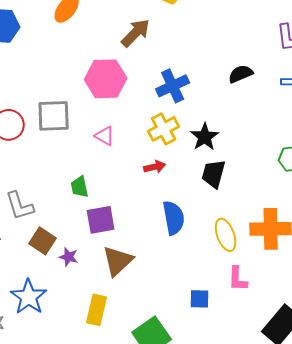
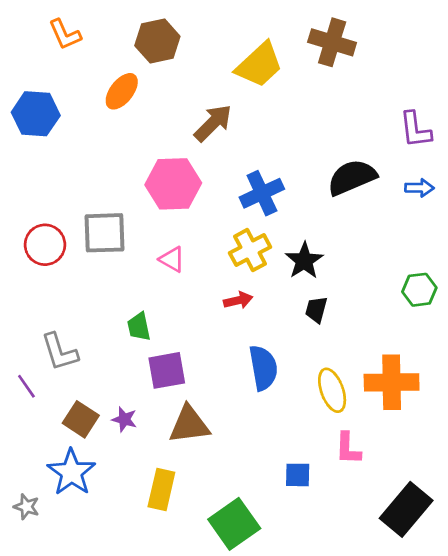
black semicircle: (241, 74) -> (352, 177), size x1.5
black trapezoid: (214, 174) -> (316, 310), size x0.7
brown square: (43, 241) -> (81, 419), moved
brown triangle: (118, 261) -> (189, 425), turned 36

